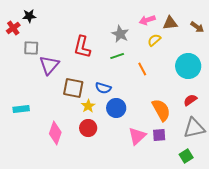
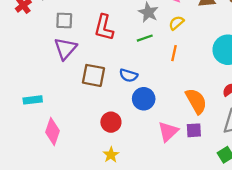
yellow semicircle: (154, 40) -> (176, 23), moved
gray square: (31, 48) -> (64, 21), moved
orange line: (142, 69) -> (174, 53), turned 40
yellow star: (88, 106) -> (111, 155), moved
pink diamond: (55, 133) -> (53, 131), moved

